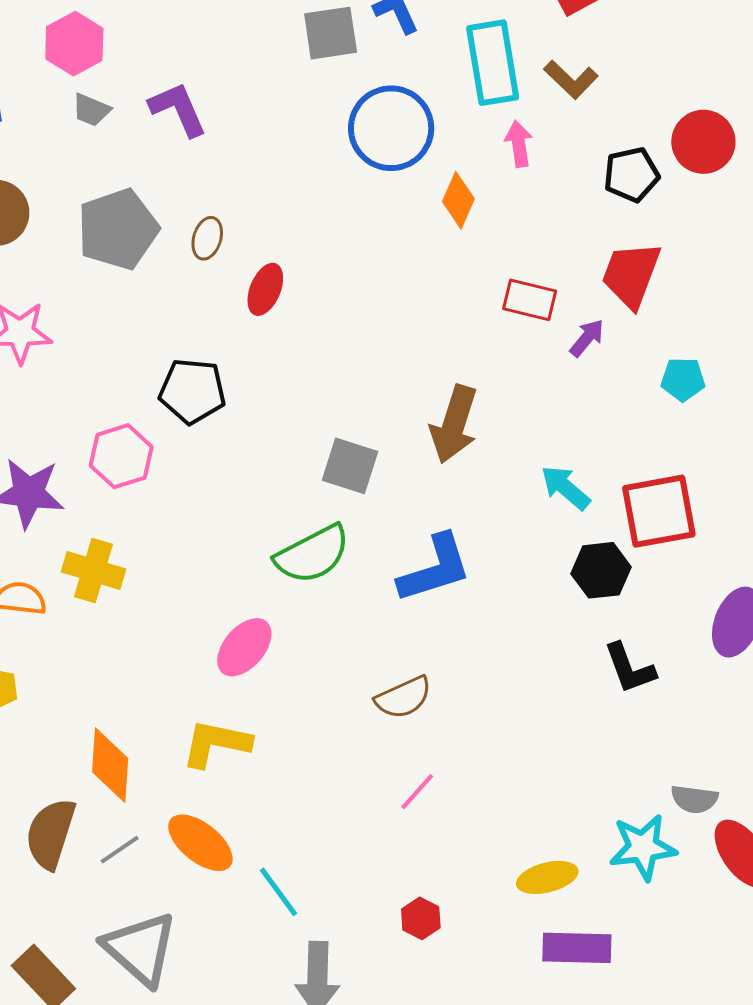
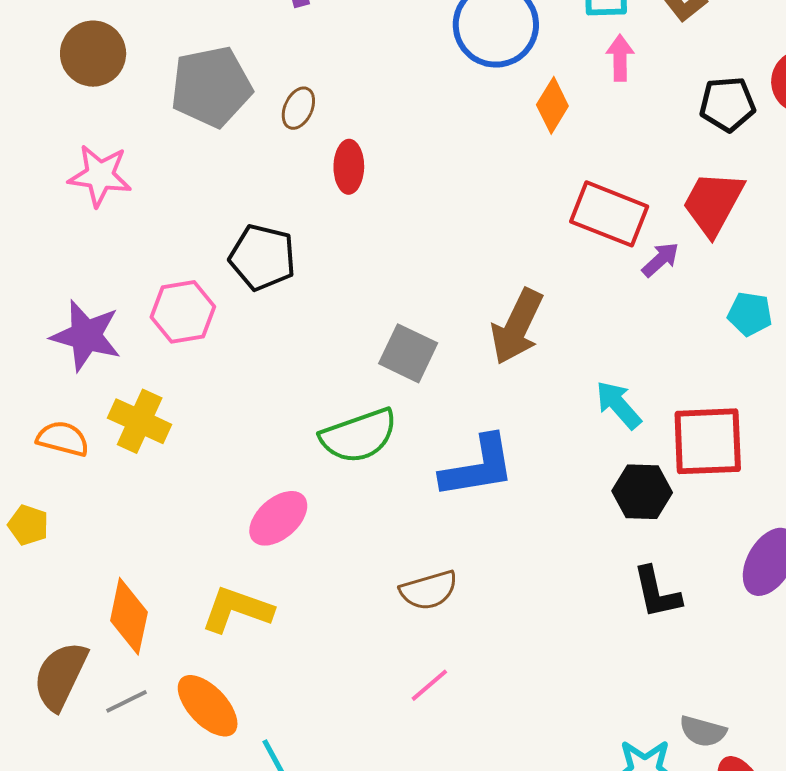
red ellipse: (265, 289) -> (349, 167), turned -30
red rectangle: (530, 300) -> (609, 214), size x1.4

